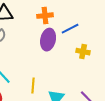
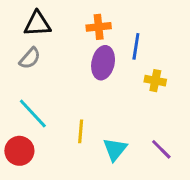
blue line: (70, 29) -> (136, 46), turned -54

